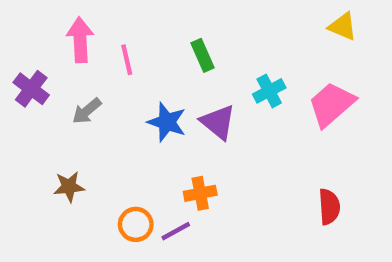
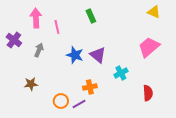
green rectangle: (202, 55) -> (91, 16), moved
cyan cross: (269, 91) -> (121, 73), moved
gray arrow: (87, 111) -> (39, 50), turned 152

